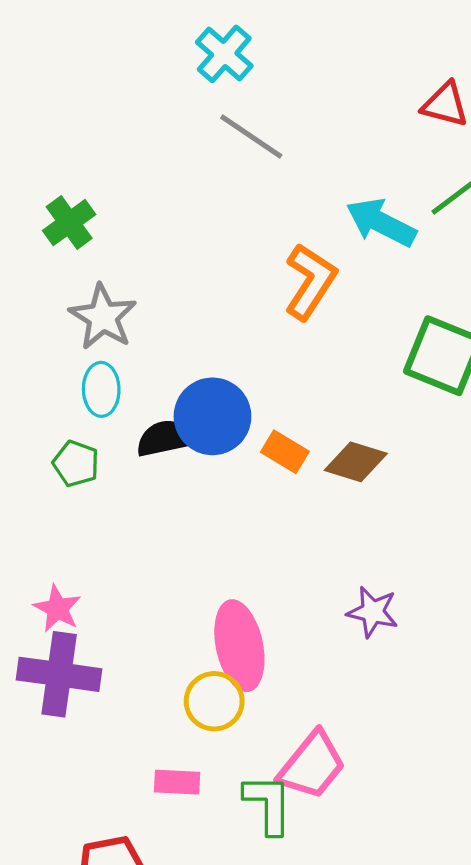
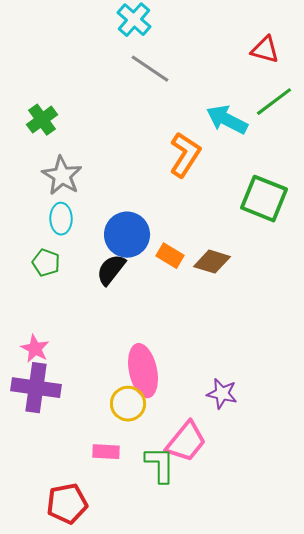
black semicircle: (165, 438) -> (111, 270), moved, turned -40
purple star: (373, 612) -> (222, 394), moved

